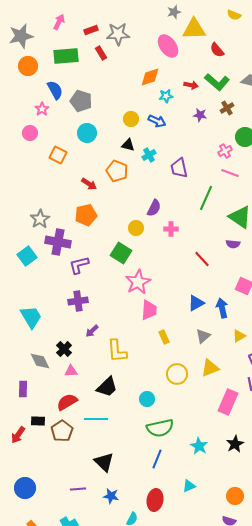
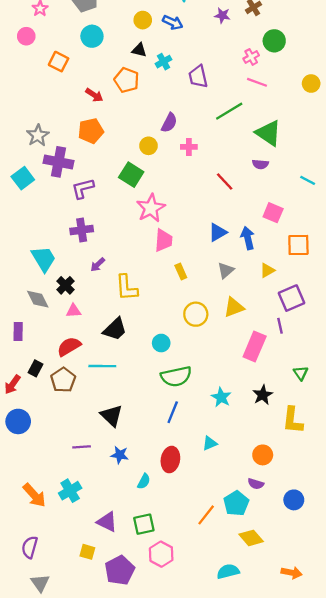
green line: (206, 198) -> (229, 111), turned 35
cyan trapezoid: (31, 317) -> (44, 259), moved
black rectangle: (38, 421) -> (35, 368), turned -64
blue circle: (25, 488) -> (18, 421), moved

